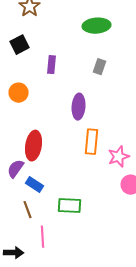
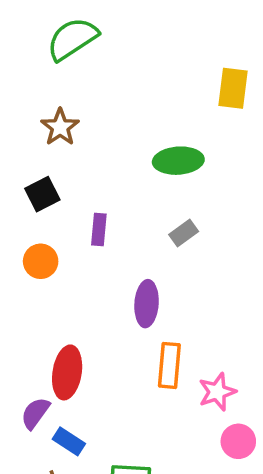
gray rectangle: (100, 67) -> (184, 233), turned 35
orange circle: (19, 93) -> (41, 261), moved

